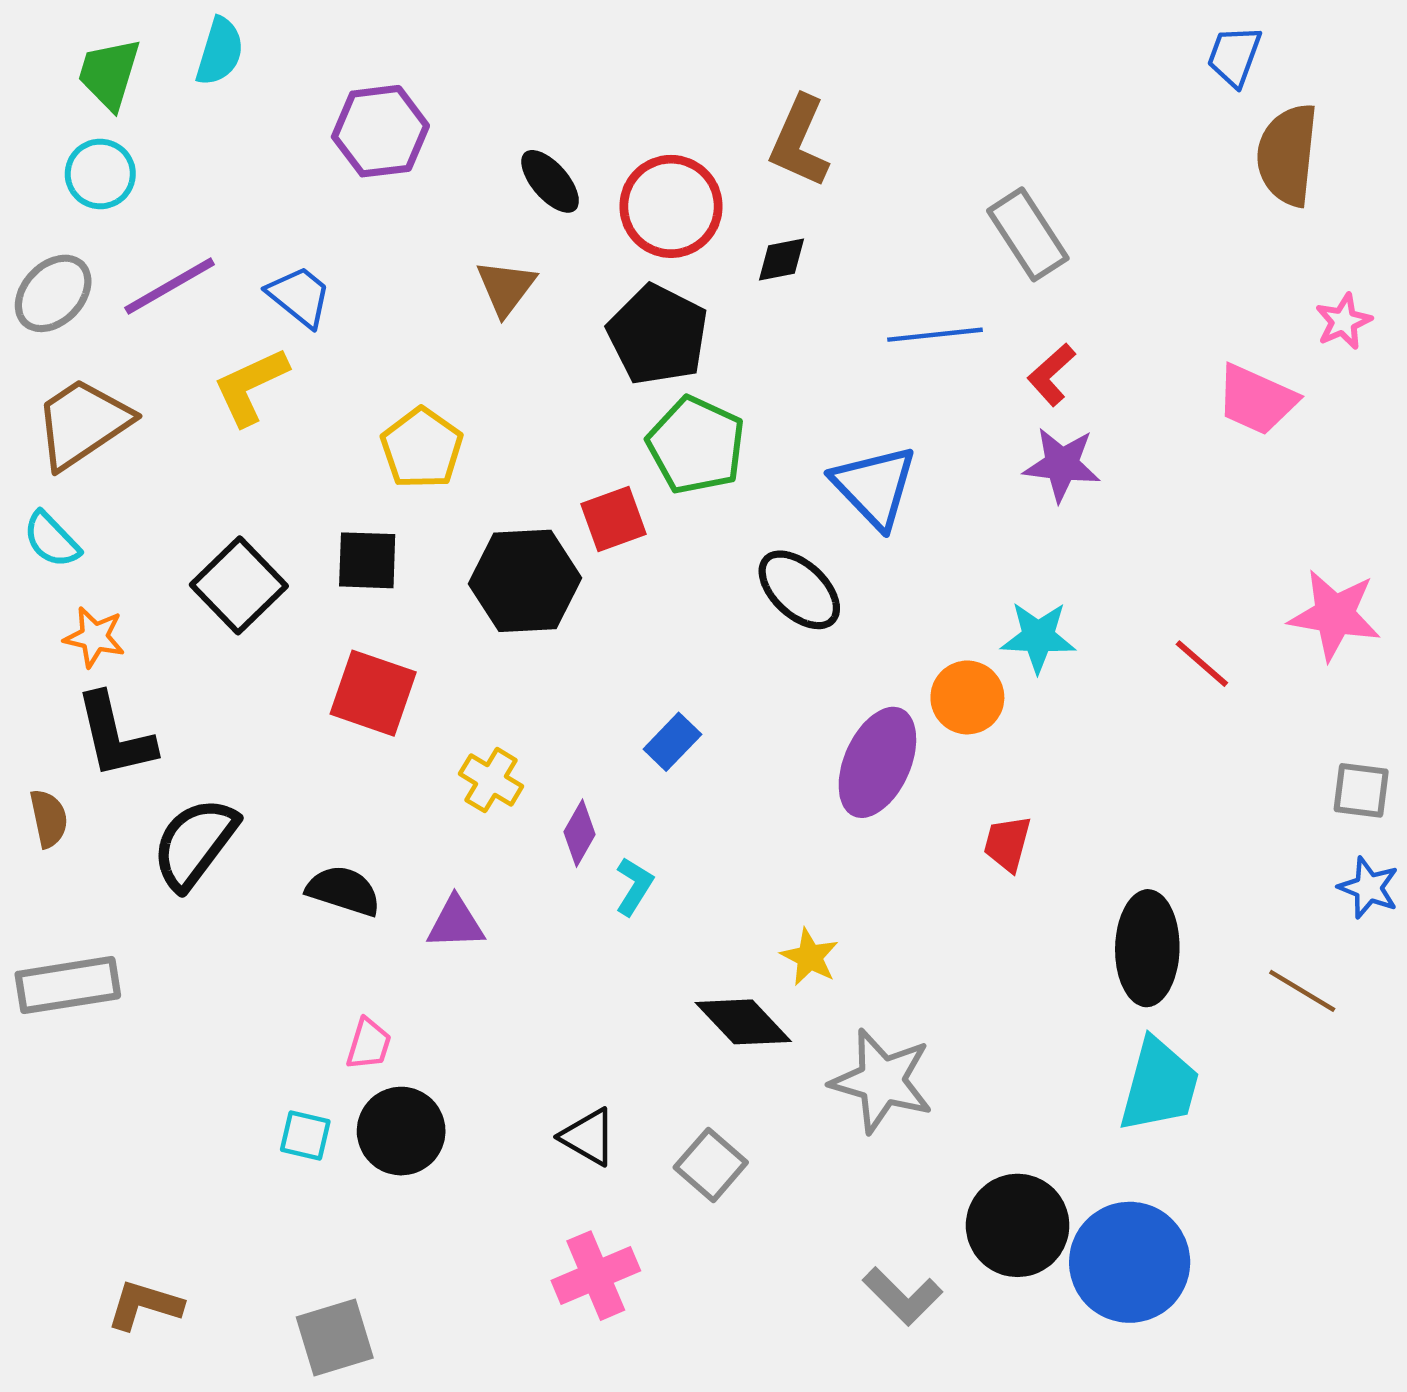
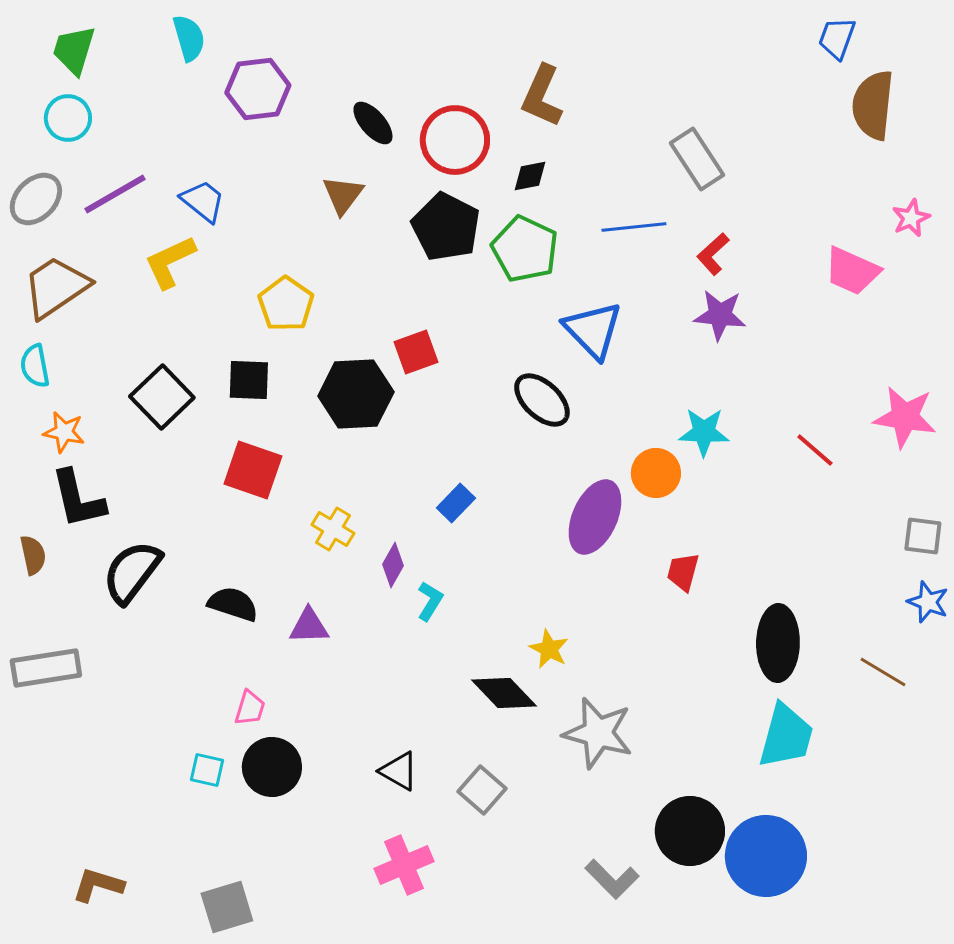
cyan semicircle: (220, 52) -> (189, 38), moved, turned -33
green pentagon: (696, 445) -> (525, 249), moved
cyan semicircle: (52, 540) -> (35, 366), turned 33

